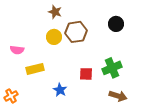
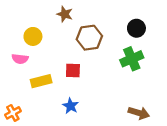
yellow circle: (54, 37) -> (33, 36), moved
green cross: (112, 68) -> (132, 59), moved
red square: (86, 74) -> (73, 71), moved

